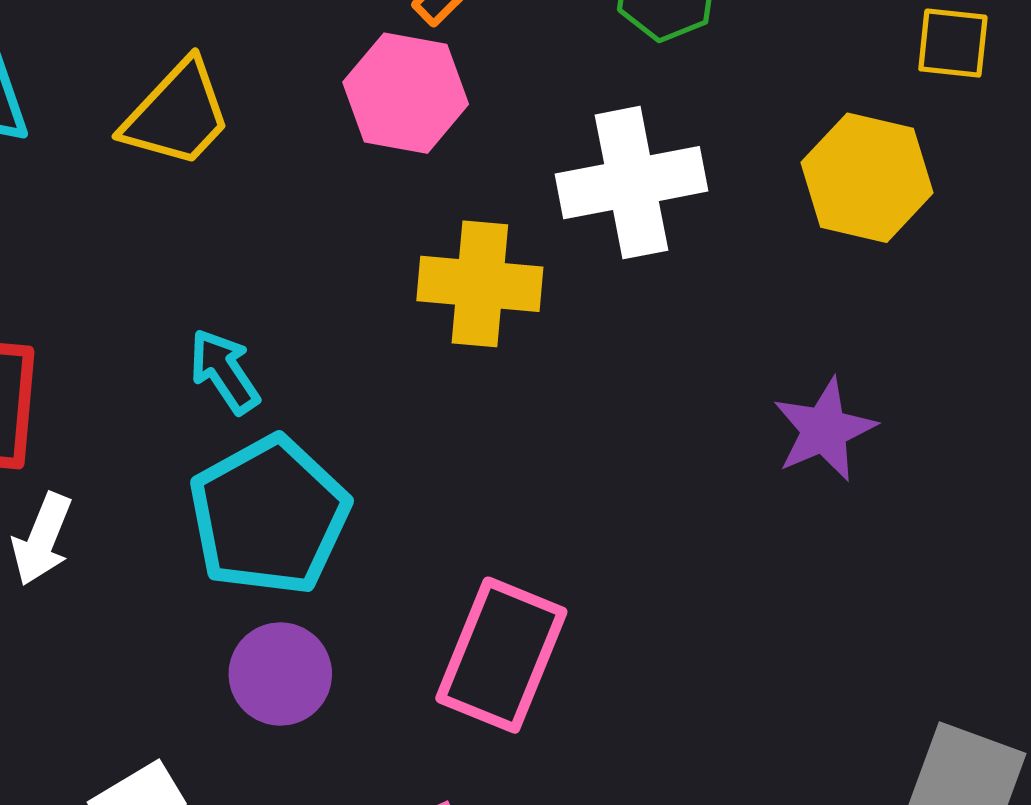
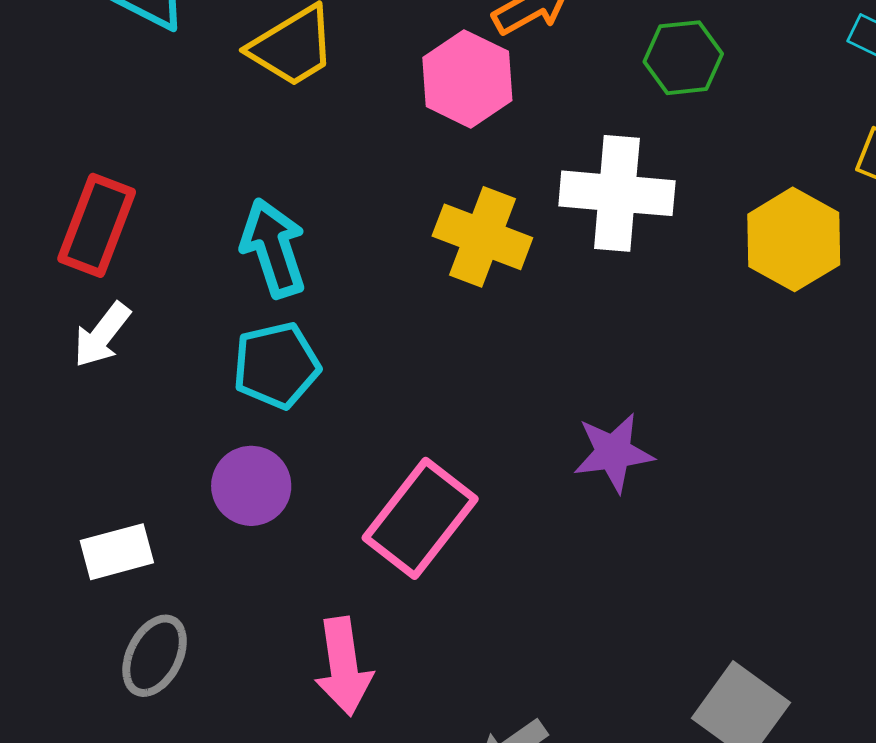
cyan arrow: (224, 371) -> (273, 248), size x1.4
purple star: (824, 430) -> (613, 453), moved
cyan pentagon: (269, 516) -> (276, 365), size x0.7

